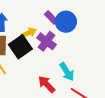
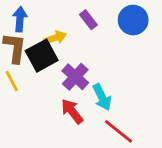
blue circle: (66, 22) -> (133, 20), moved
purple cross: (46, 41) -> (75, 77), moved

